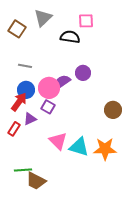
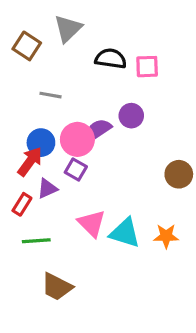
pink square: (86, 21) -> (147, 67), moved
gray line: (25, 66) -> (50, 95), moved
orange star: (105, 149) -> (166, 236), size x0.7
green line: (23, 170) -> (36, 241), moved

